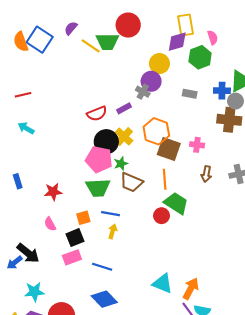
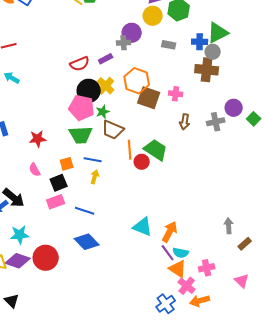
yellow circle: (159, 64) -> (153, 16), moved
gray cross: (143, 92) -> (124, 43), turned -32
orange line: (165, 179) -> (130, 150), moved

